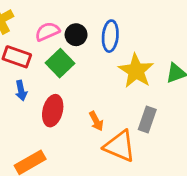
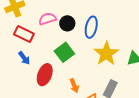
green square: (60, 63) -> (64, 52), moved
blue arrow: (21, 91) -> (24, 58), turned -32

